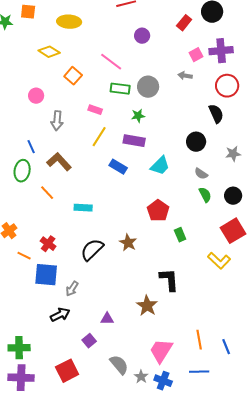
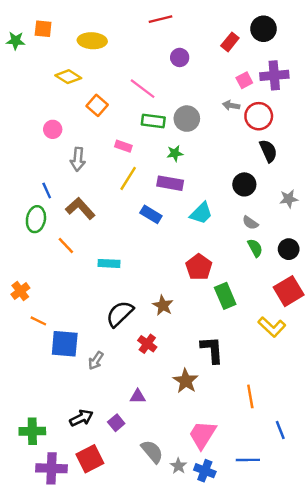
red circle: (227, 86) -> (259, 116), moved
green rectangle: (180, 235) -> (225, 296), size x1.5
red cross: (48, 244) -> (147, 344), moved
black arrow: (60, 315) -> (81, 418), moved
orange line: (199, 340) -> (250, 396), moved
purple cross: (21, 378) -> (52, 468), moved

